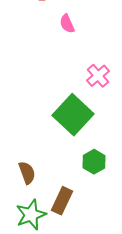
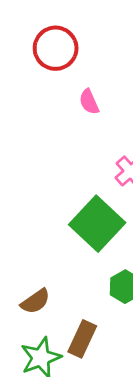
brown semicircle: (27, 173) -> (35, 301), turned 75

